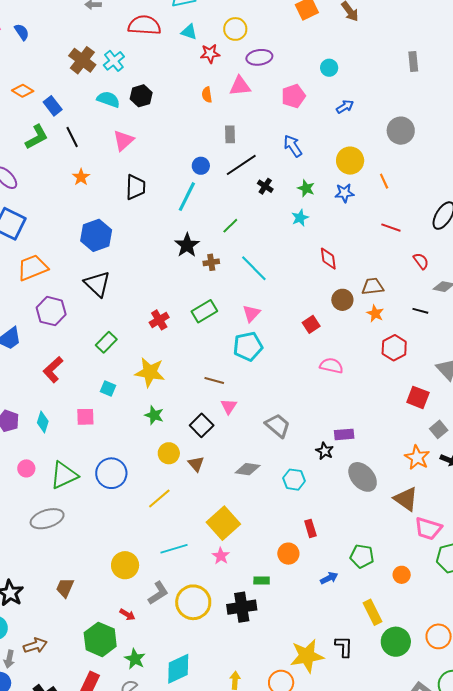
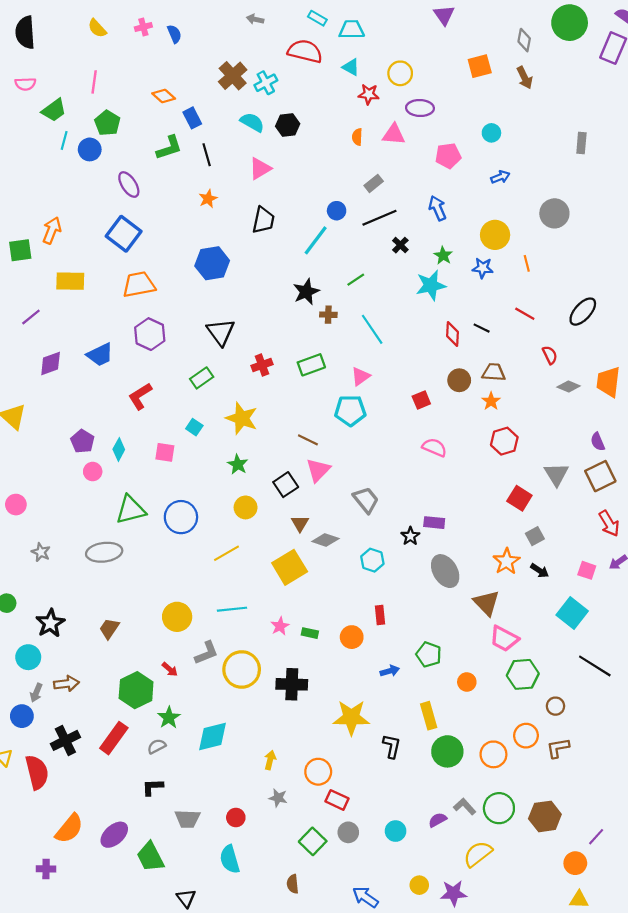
gray rectangle: (230, 134) -> (374, 183), turned 42
cyan star: (300, 218) -> (431, 285), size x1.6
black triangle: (97, 284) -> (221, 332), moved
black line: (420, 311) -> (482, 328), moved
pink triangle: (229, 406) -> (318, 470), size x1.4
brown triangle: (196, 464) -> (300, 523), moved
pink circle: (26, 468) -> (93, 472), moved
yellow square: (223, 523) -> (290, 567), moved
green rectangle: (262, 580) -> (310, 633), moved
yellow star: (307, 656) -> (351, 718), moved

